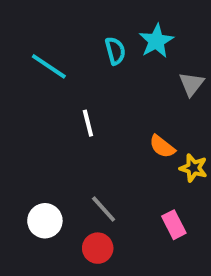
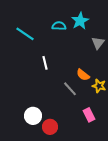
cyan semicircle: (115, 51) -> (59, 26), turned -72
gray line: (104, 209) -> (70, 89), moved
white circle: (45, 221) -> (33, 116), moved

